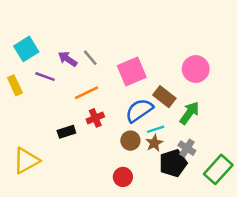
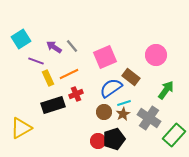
yellow rectangle: (15, 85) -> (48, 78), moved
green arrow: (189, 113) -> (166, 90), moved
black rectangle: (66, 132) -> (53, 105), size x1.6
gray cross: (187, 148) -> (149, 118), size x1.6
black pentagon: (173, 163) -> (114, 139), moved

